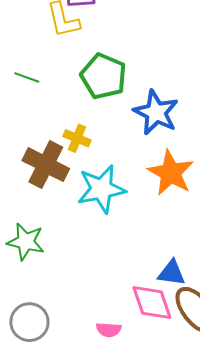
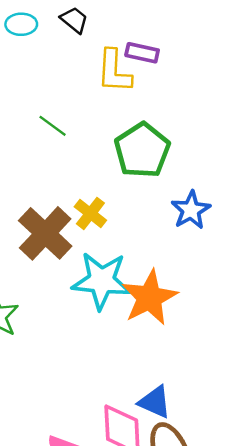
blue star: (156, 112) -> (191, 210), size x0.7
orange star: (171, 173) -> (149, 298), moved

